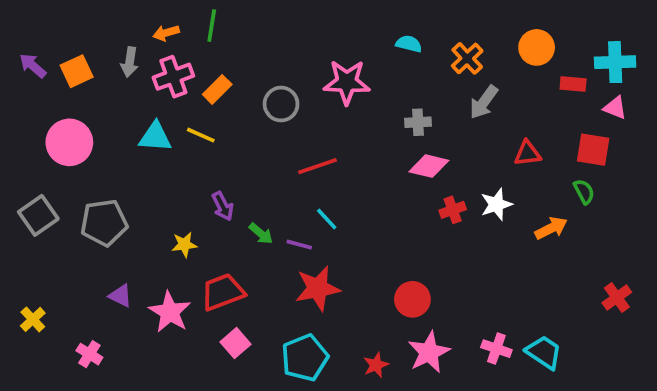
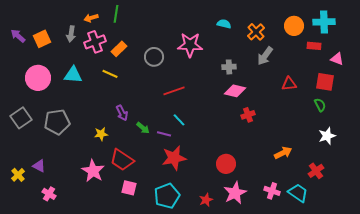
cyan cross: (615, 62) -> (324, 22), moved
cyan triangle: (155, 137) -> (73, 75), moved
white star: (496, 204) -> (327, 136), moved
orange arrow: (551, 228) -> (283, 153), moved
red trapezoid: (223, 292) -> (122, 160), turned -125
purple triangle: (120, 296) -> (39, 166), moved
red cross: (617, 297) -> (316, 171), moved
pink square: (235, 343) -> (129, 188), turned -35

